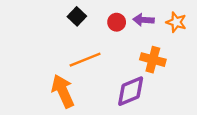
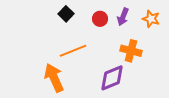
purple arrow: (143, 20) -> (123, 17), turned -72

